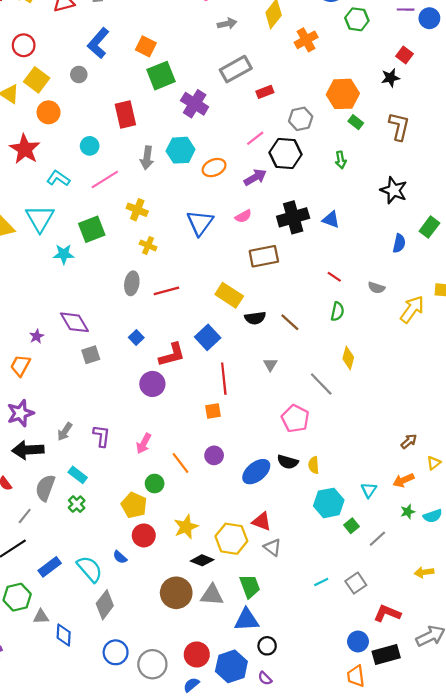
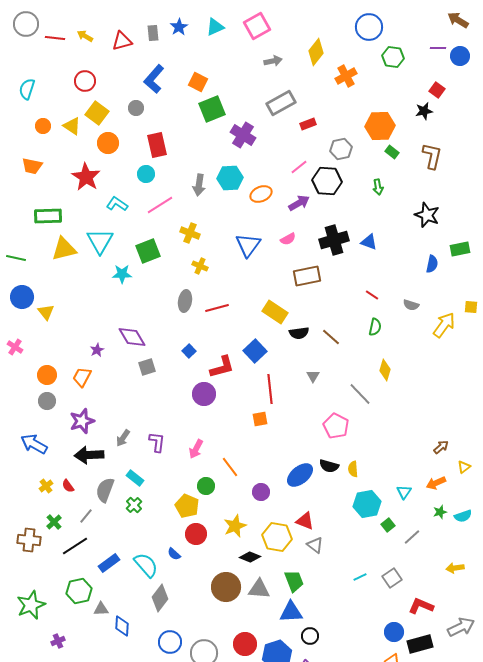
red rectangle: (125, 115) -> (157, 145), moved
green rectangle: (429, 227) -> (460, 249), turned 42
purple circle: (214, 455) -> (261, 492), moved

